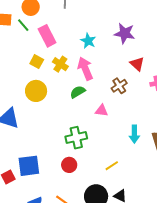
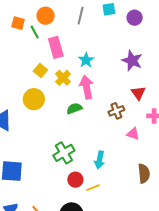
cyan star: (88, 41) -> (86, 60), moved
pink triangle: (102, 111) -> (133, 134), moved
cyan arrow: (134, 134) -> (100, 160), moved
green cross: (76, 138) -> (64, 153), turned -30
red circle: (69, 165) -> (75, 180), moved

